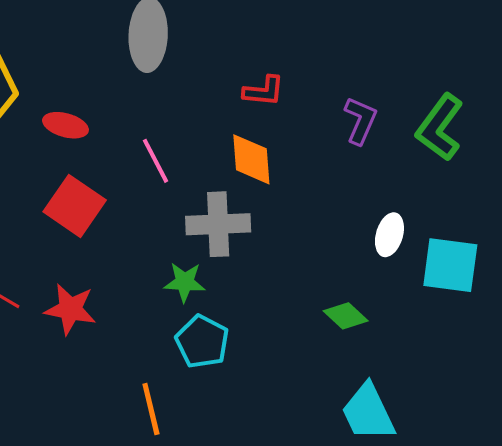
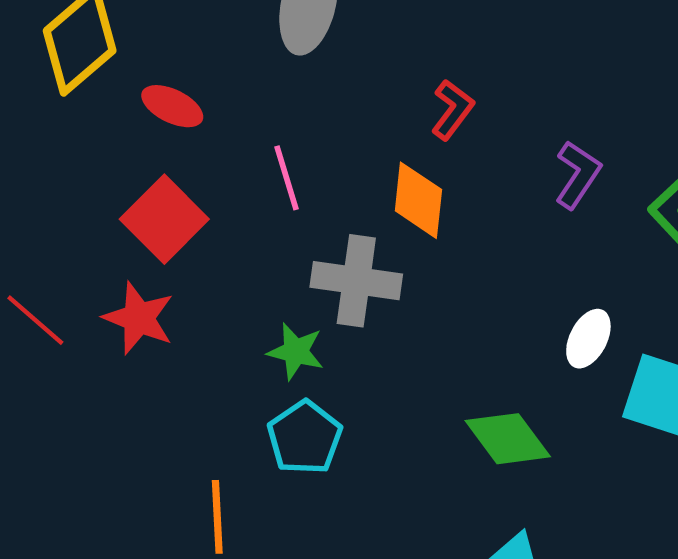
red L-shape: (264, 91) -> (453, 110), turned -69
red star: (70, 309) -> (139, 318), moved
green diamond: (346, 316) -> (508, 439), size x1.4

